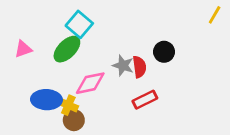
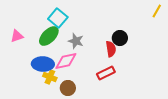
gray star: (123, 65) -> (76, 41), moved
red semicircle: (139, 67) -> (111, 49), moved
blue ellipse: (46, 100) -> (43, 64), moved
brown circle: (74, 120) -> (68, 88), moved

